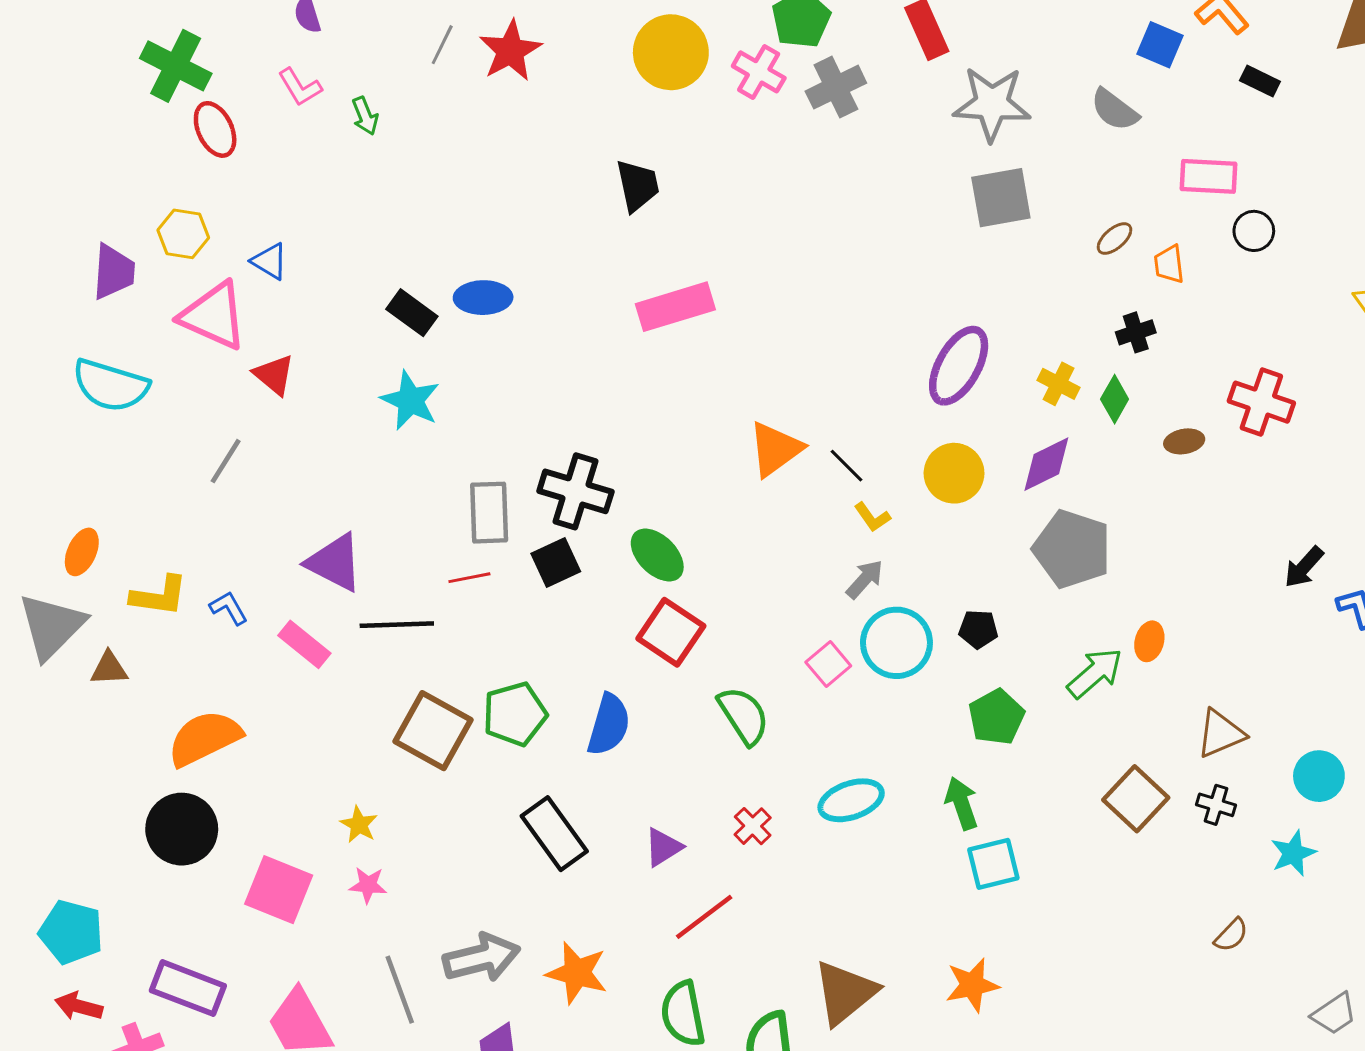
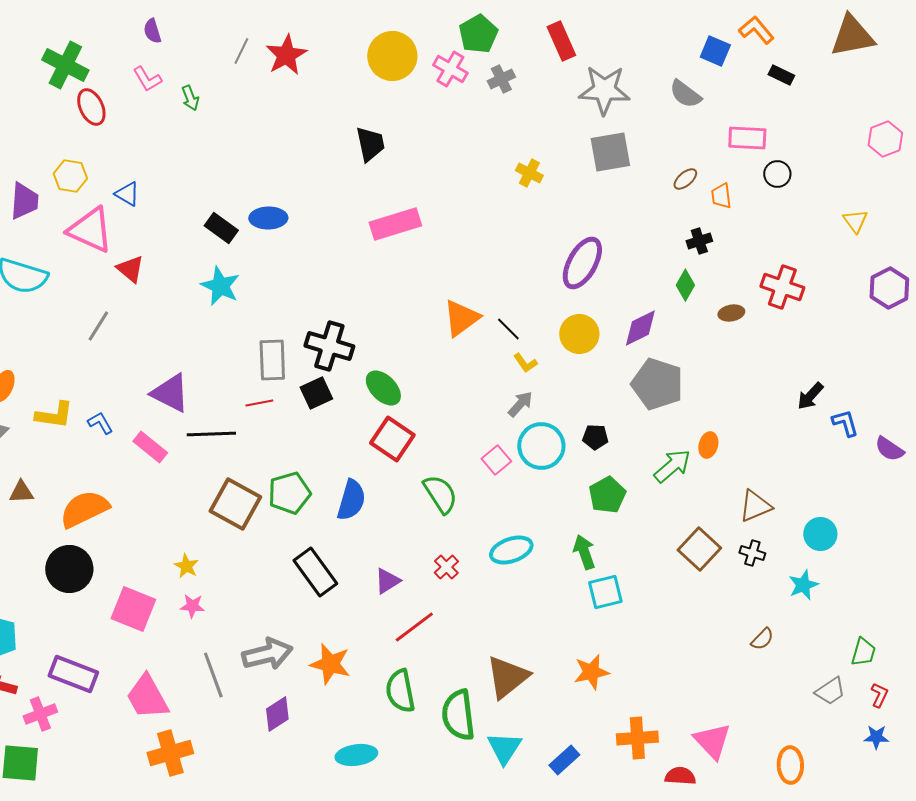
gray cross: (836, 87) -> (501, 79), size x0.7
yellow cross: (1059, 384) -> (529, 173), moved
brown triangle: (109, 669) -> (21, 492), moved

